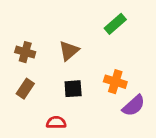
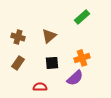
orange cross: (115, 82) -> (82, 58), turned -35
purple semicircle: (134, 106) -> (75, 78), moved

